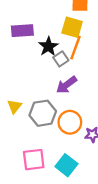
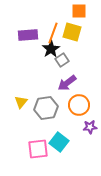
orange line: (76, 48) -> (53, 33), moved
orange circle: (70, 122) -> (79, 105), moved
cyan square: (66, 165) -> (59, 142), moved

